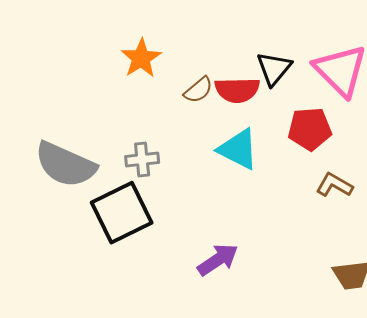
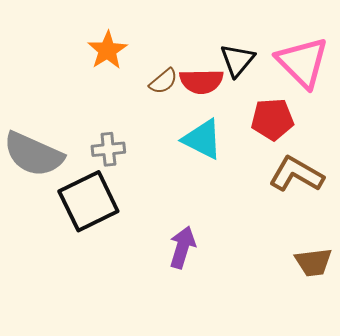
brown L-shape: (334, 185) -> (296, 174), size x1.5
purple arrow: (218, 260) -> (182, 247), turned -39

